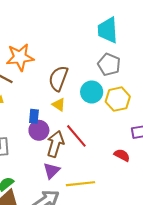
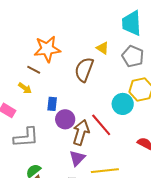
cyan circle: (92, 92) -> (123, 104), moved
yellow triangle: (59, 105) -> (103, 48), moved
blue rectangle: (34, 116) -> (52, 104), moved

